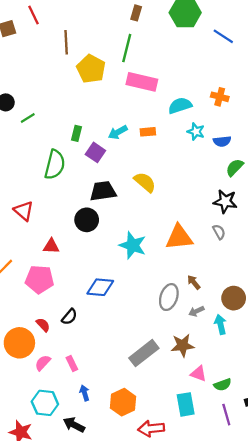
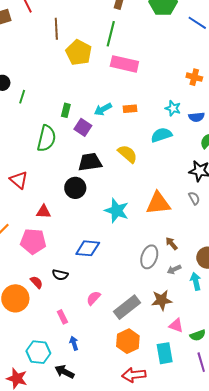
cyan semicircle: (180, 106) -> (161, 135), moved
green line: (28, 118) -> (22, 97), turned -40
black semicircle: (69, 317) -> (60, 275), turned 63
pink semicircle: (43, 363) -> (93, 298), moved
orange hexagon: (123, 402) -> (128, 341), moved

